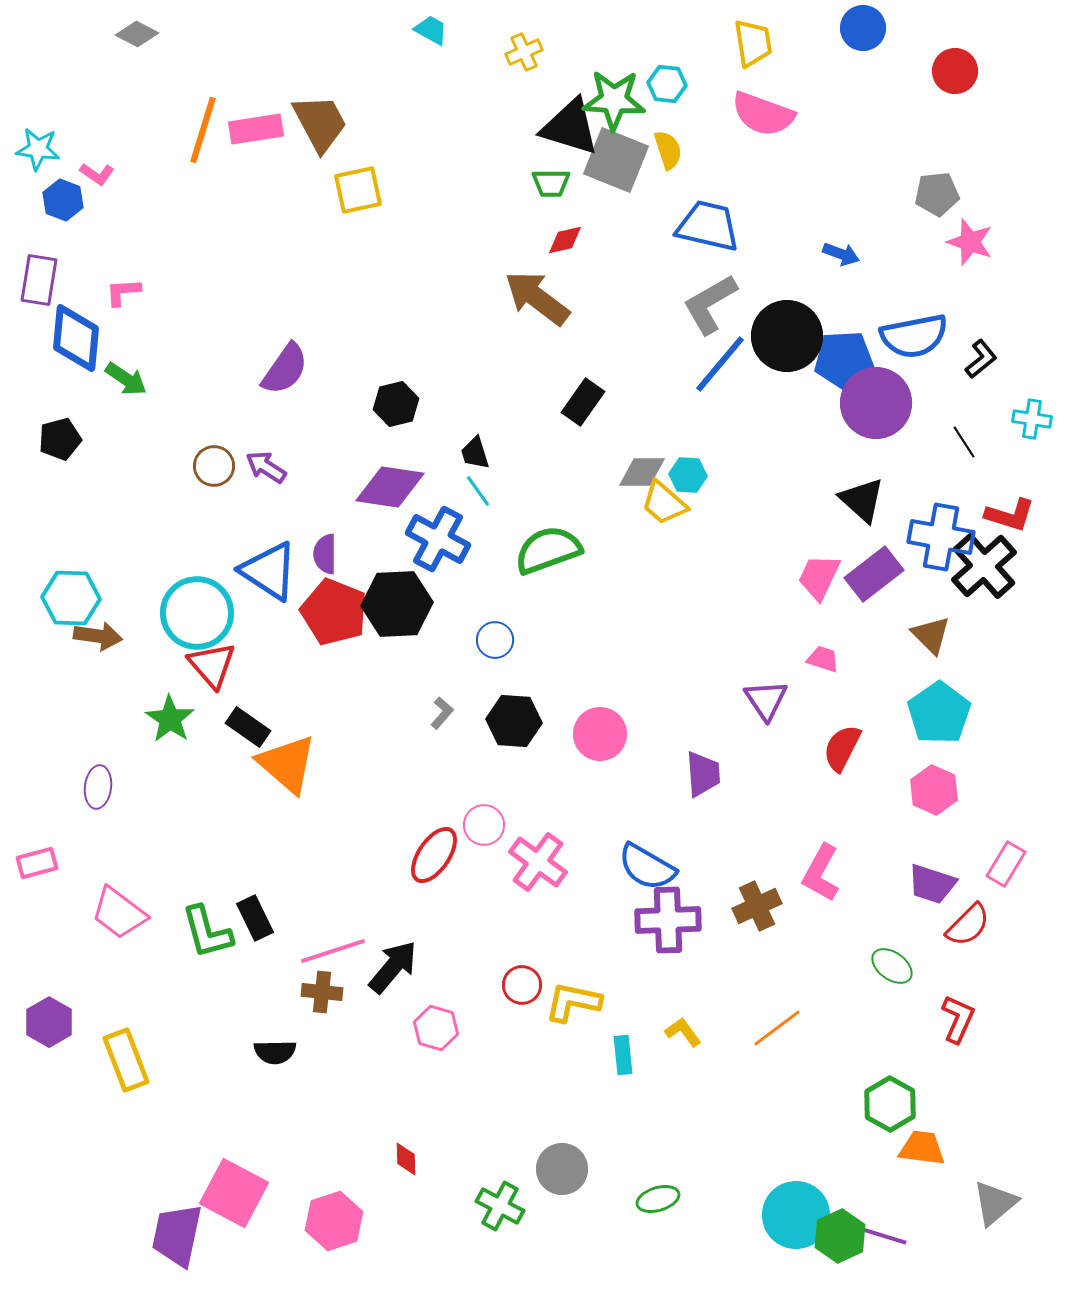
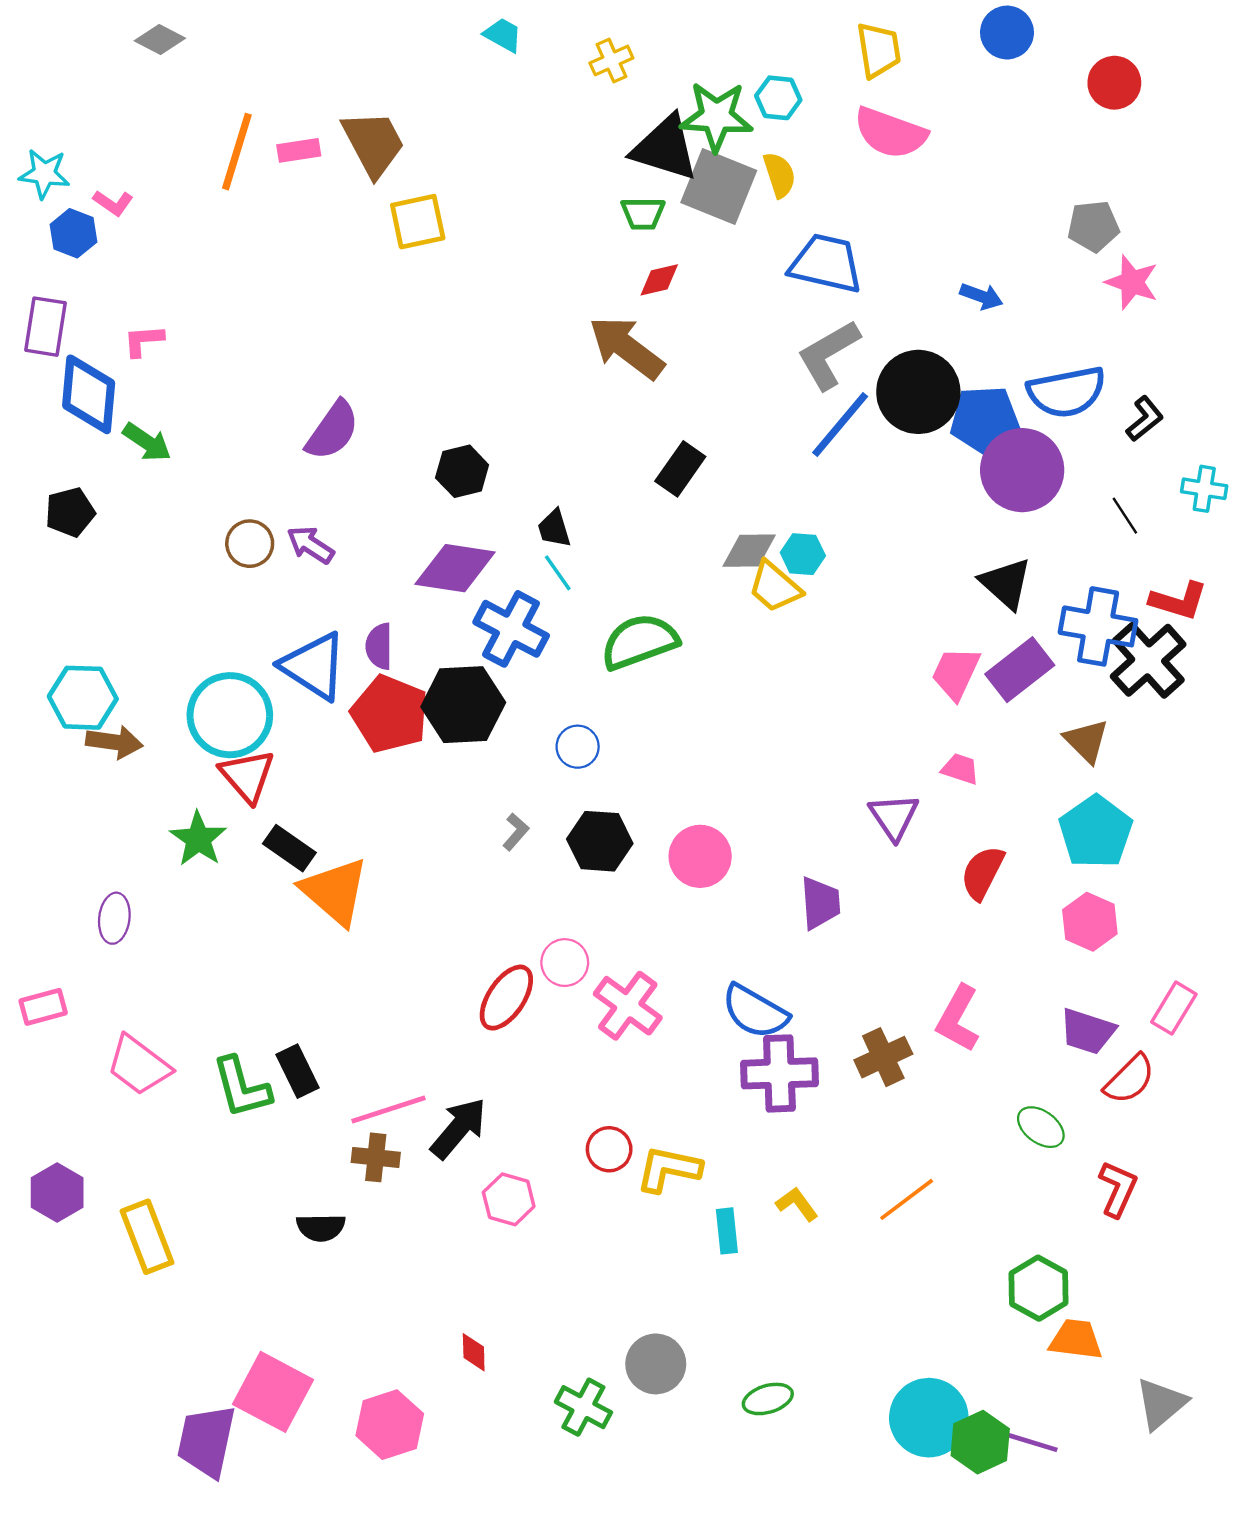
pink rectangle: (256, 129) -> (299, 150), size x0.7

